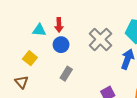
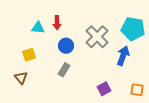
blue circle: (61, 45) -> (66, 46), moved
yellow square: (30, 58) -> (29, 55), turned 32

